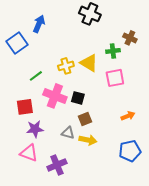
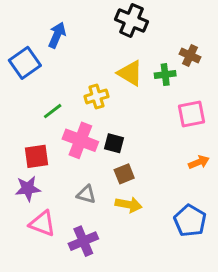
yellow triangle: (89, 63) -> (130, 73), moved
pink square: (115, 78) -> (191, 114), moved
orange arrow: (128, 116) -> (199, 162), moved
purple star: (35, 129) -> (28, 189), moved
gray triangle: (68, 133) -> (86, 194), moved
blue pentagon: (130, 151) -> (190, 221), turned -30

